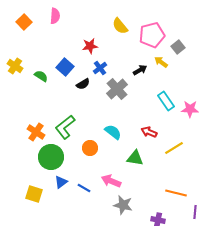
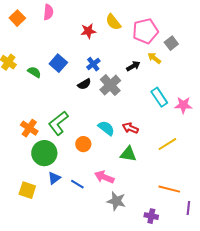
red star: (90, 46) -> (88, 31), moved
black semicircle: (83, 84) -> (84, 84), moved
red arrow: (149, 132) -> (130, 128), moved

